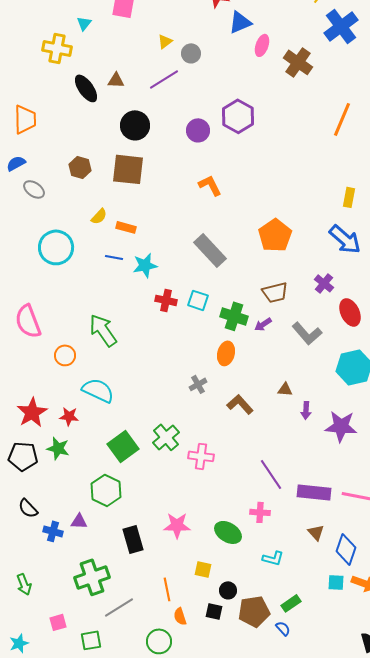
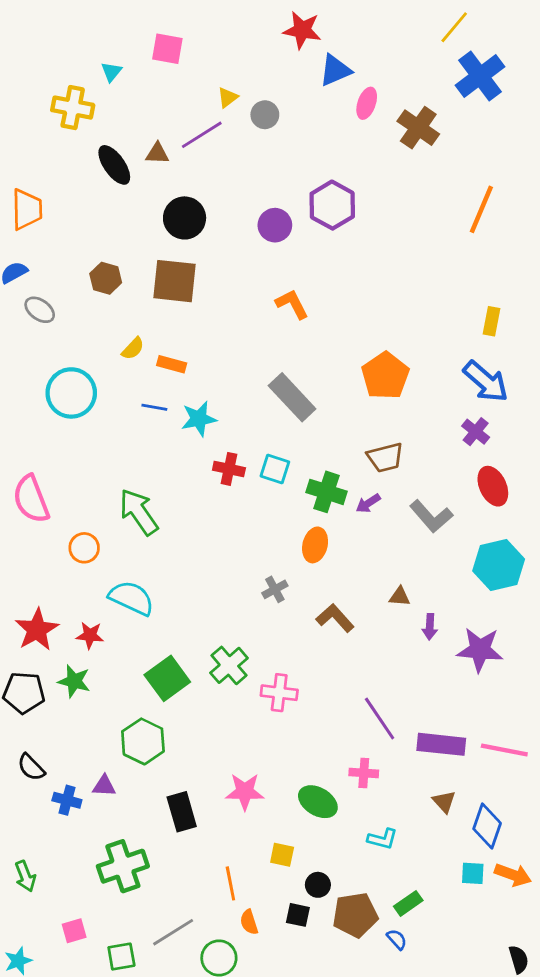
purple line: (164, 79) -> (202, 135), moved
purple cross: (324, 283) -> (476, 432), moved
gray line: (119, 607) -> (173, 932), moved

